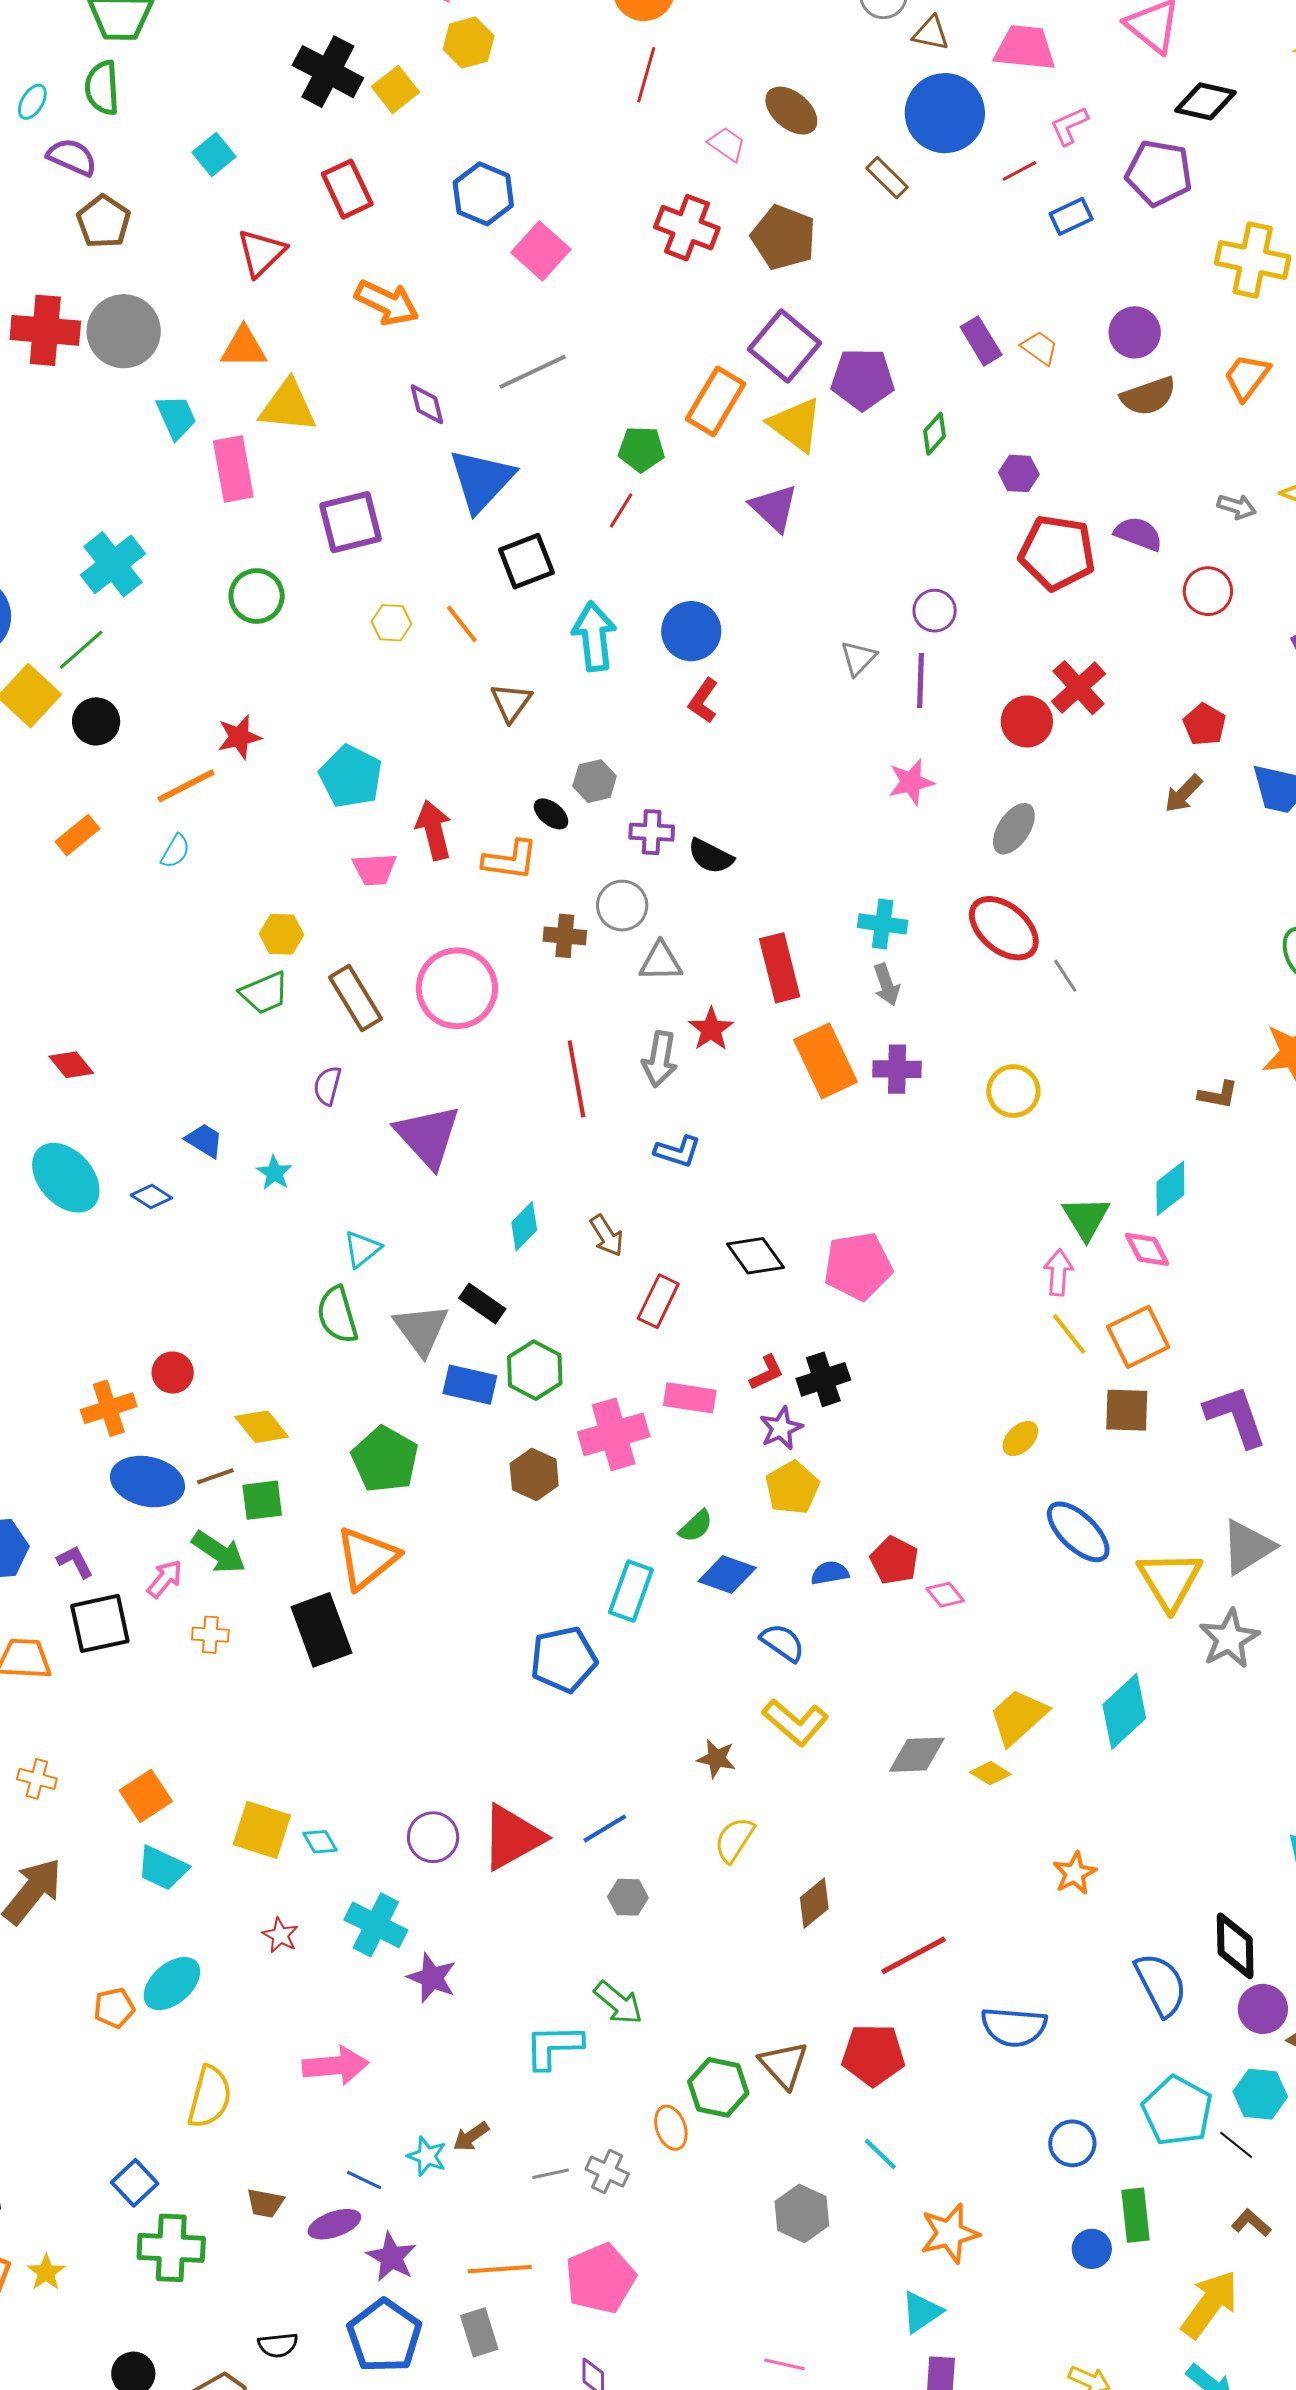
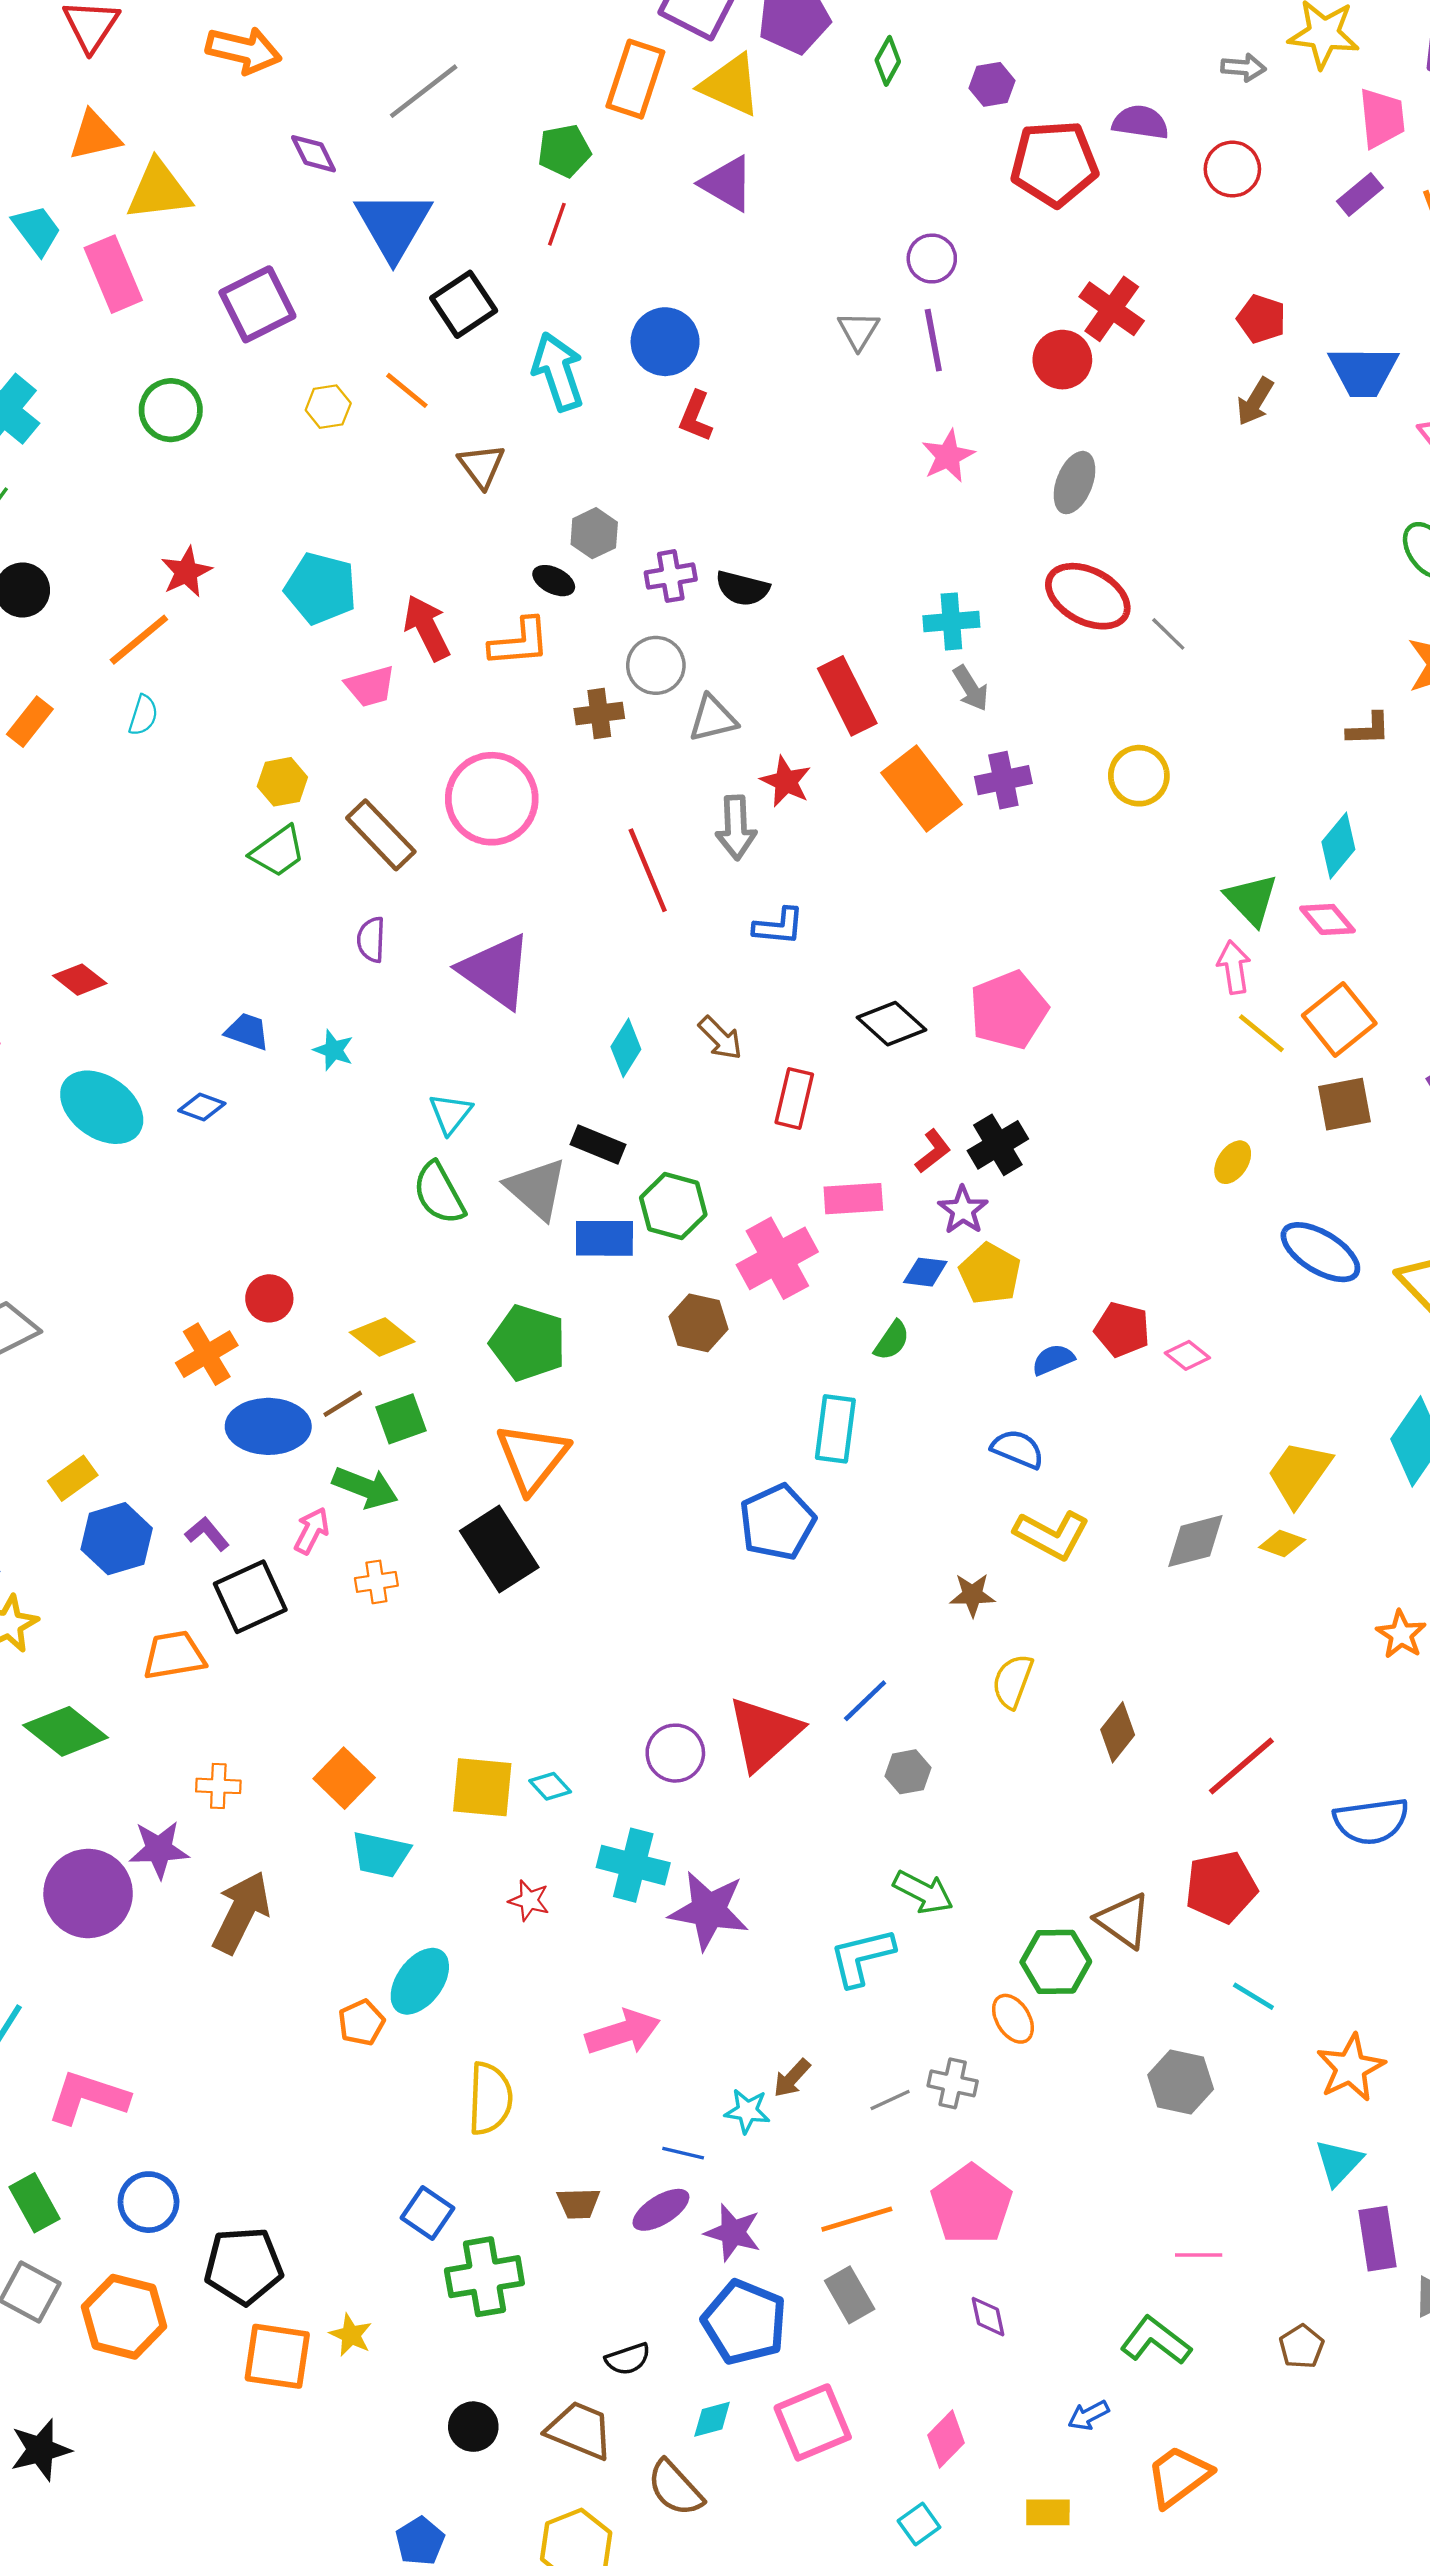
blue diamond: (727, 1575) -> (925, 1272), moved, size x0.7
purple star: (432, 1978) -> (709, 1910), size x1.4

